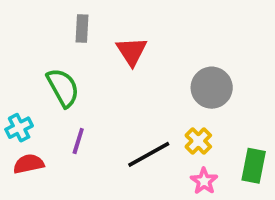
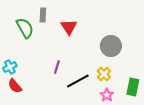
green semicircle: (63, 88) -> (25, 28), moved
purple line: (78, 141) -> (57, 67), moved
red semicircle: (29, 164) -> (15, 86), turned -119

